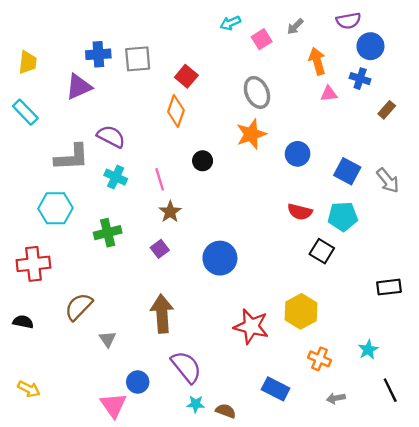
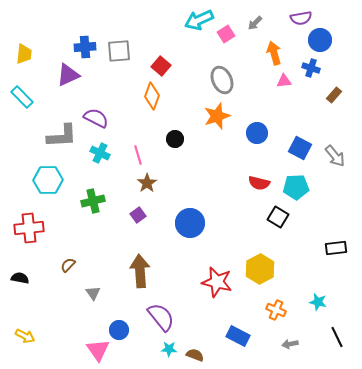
cyan arrow: (230, 23) -> (199, 20), size x1.6
brown semicircle: (79, 307) -> (68, 265), size x0.6
cyan star: (368, 350) -> (318, 302), turned -30

